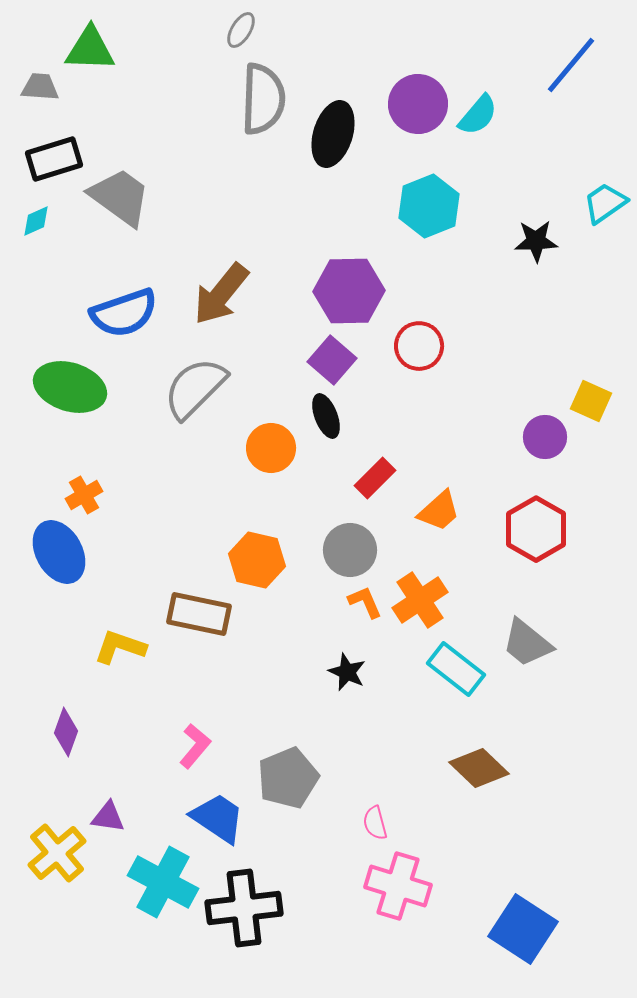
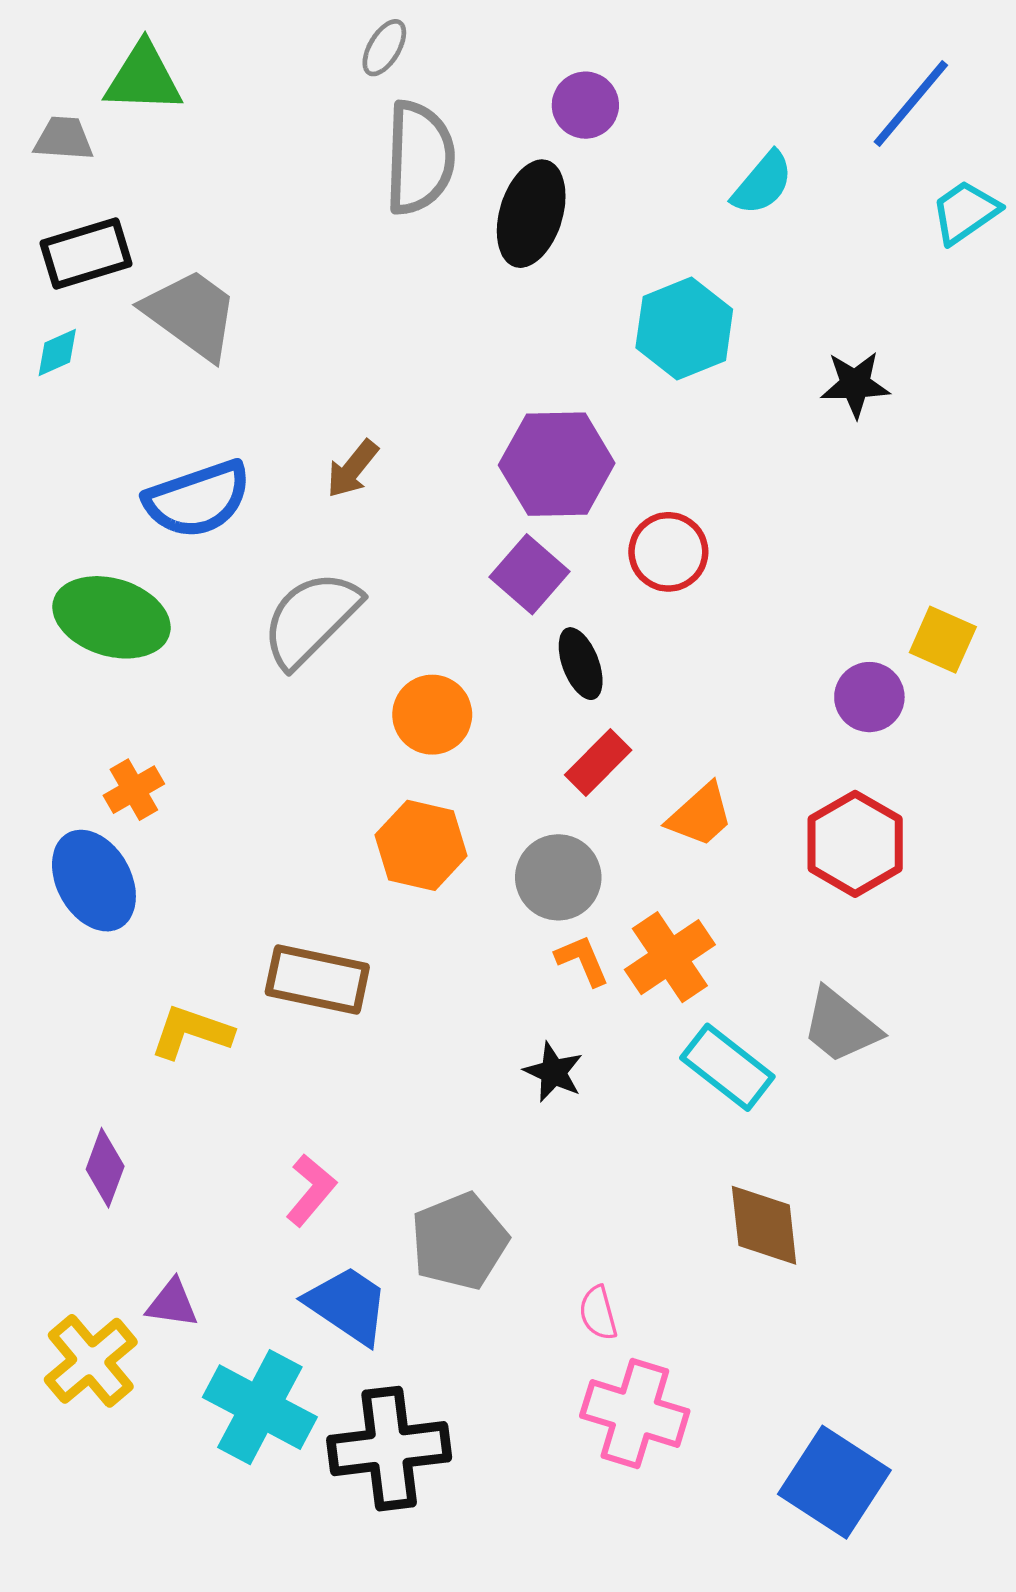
purple circle: (418, 104) -> (585, 105), moved, size x0.7
cyan trapezoid: (605, 203) -> (965, 212), moved
brown arrow: (221, 294) -> (352, 469), size x0.6
black ellipse: (326, 416) -> (581, 664), moved
orange hexagon: (257, 560) -> (421, 845), moved
brown diamond: (479, 768) -> (764, 1225), turned 40

